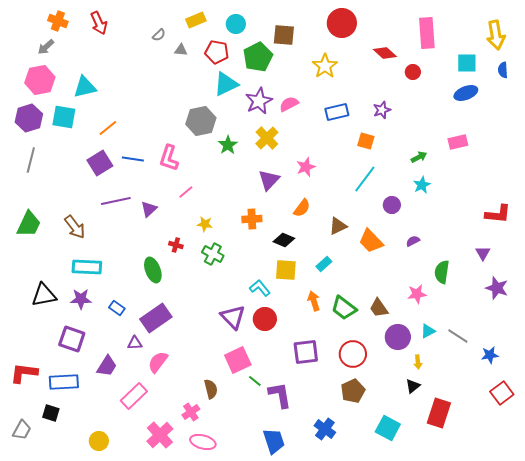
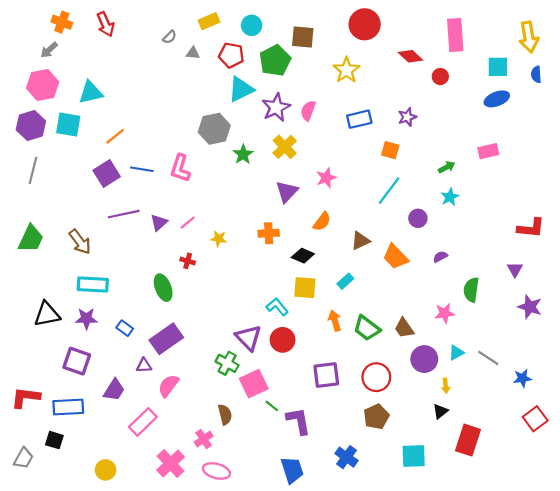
pink semicircle: (289, 104) -> (308, 111), turned -42
pink line: (186, 192) -> (188, 223), moved
green cross: (213, 254) -> (227, 363), moved
cyan square: (388, 428) -> (414, 456), turned -30

